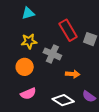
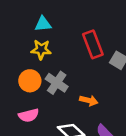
cyan triangle: (28, 13) -> (43, 24), moved
gray cross: (52, 54) -> (57, 83), moved

